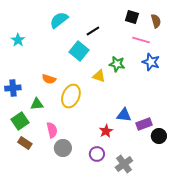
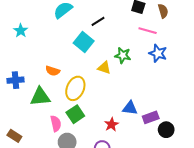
green triangle: (37, 104) -> (40, 97), size x1.5
green square: (20, 121) -> (75, 114), moved
brown rectangle: (25, 143) -> (14, 136), moved

